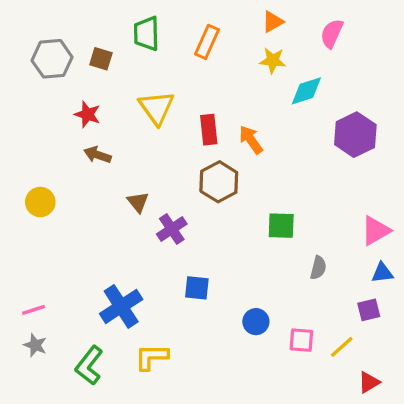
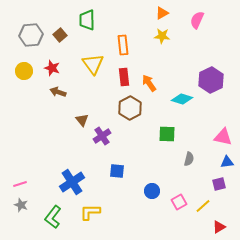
orange rectangle: (207, 42) -> (123, 45), moved, turned -30
brown square: (101, 59) -> (60, 35), turned 32
cyan diamond: (306, 91) -> (182, 99), moved, turned 35
yellow circle: (40, 202) -> (24, 71), moved
pink triangle: (376, 231) -> (223, 137), turned 42
pink square: (301, 340) -> (179, 202), turned -35

